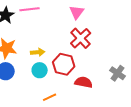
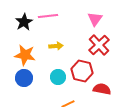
yellow arrow: (38, 52) -> (56, 46), moved

